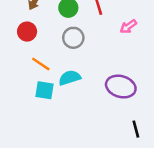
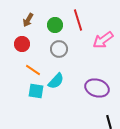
pink arrow: (128, 27) -> (103, 40), size x1.5
cyan semicircle: (70, 78) -> (56, 81), turned 150

